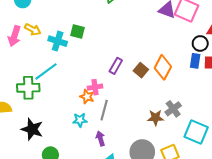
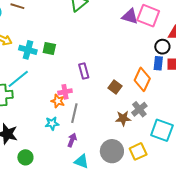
green square: (77, 32) -> (49, 49), moved
purple rectangle: (116, 66) -> (84, 71), turned -42
orange diamond: (163, 67) -> (142, 79), moved
brown square: (141, 70) -> (115, 87), moved
purple arrow: (100, 139) -> (72, 140), turned 40

